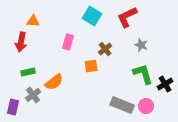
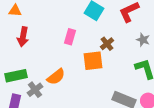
orange triangle: (33, 21) -> (15, 11), moved
orange square: (91, 66) -> (93, 61), size x1.5
green rectangle: (28, 72) -> (16, 76), moved, size x1.5

